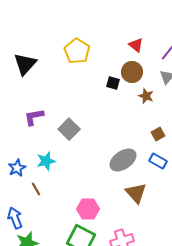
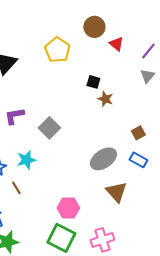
brown circle: (132, 72) -> (94, 27), moved
brown star: (146, 96) -> (105, 99), moved

